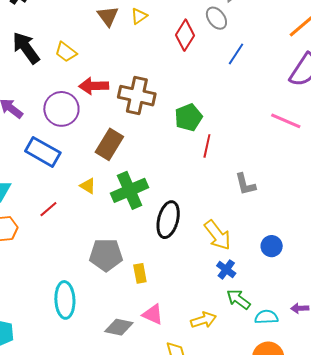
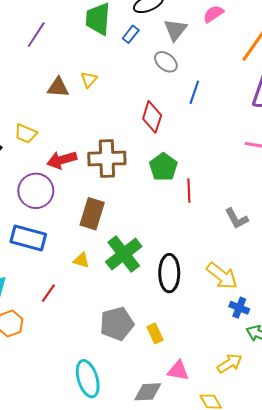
brown triangle: (108, 16) -> (58, 87), turned -35
red diamond: (185, 35) -> (152, 117), moved

